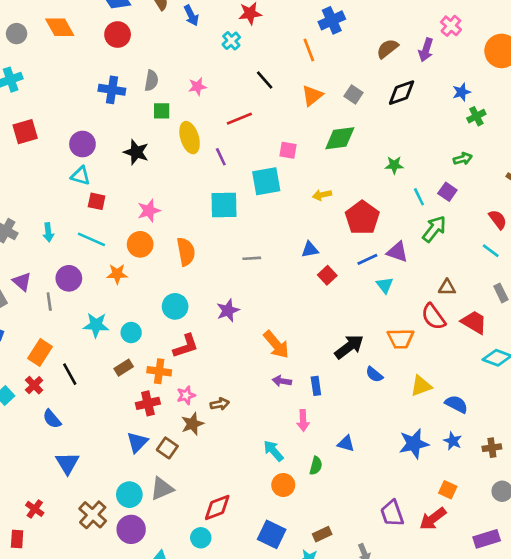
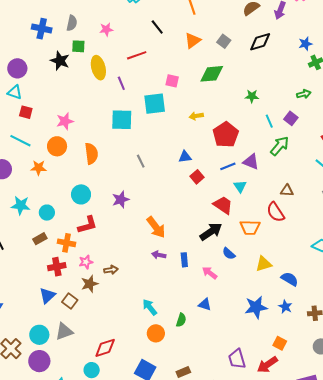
black star: (136, 152) -> (60, 61), moved
gray line: (252, 258) -> (141, 161), turned 64
red trapezoid: (474, 322) -> (223, 205), moved
pink arrow: (303, 420) -> (210, 273), moved, turned 126

